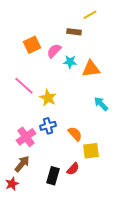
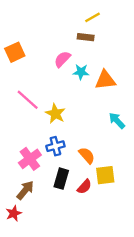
yellow line: (90, 15) -> (93, 17), moved
orange square: (32, 45) -> (15, 52), moved
red semicircle: (73, 169) -> (84, 187), moved
black rectangle: (53, 176) -> (61, 179), moved

